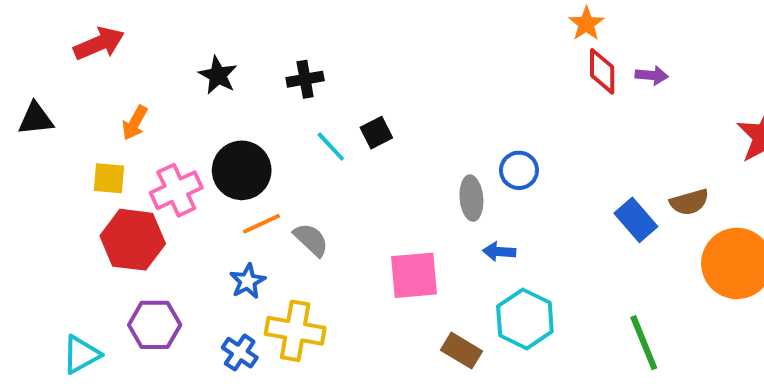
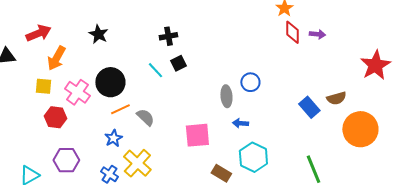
red arrow: (99, 44) -> (38, 33), moved
black cross: (305, 79) -> (168, 36), moved
orange arrow: (135, 123) -> (56, 58), size x1.4
pink cross: (176, 190) -> (77, 92), turned -30
red hexagon: (133, 240) -> (55, 117), size x0.7
yellow cross: (295, 331) -> (137, 163), turned 32

